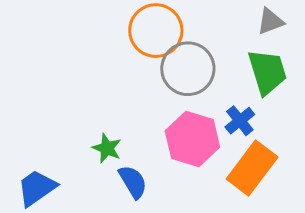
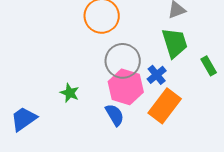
gray circle: (188, 69) -> (123, 61), moved
blue semicircle: (133, 182) -> (115, 115), moved

